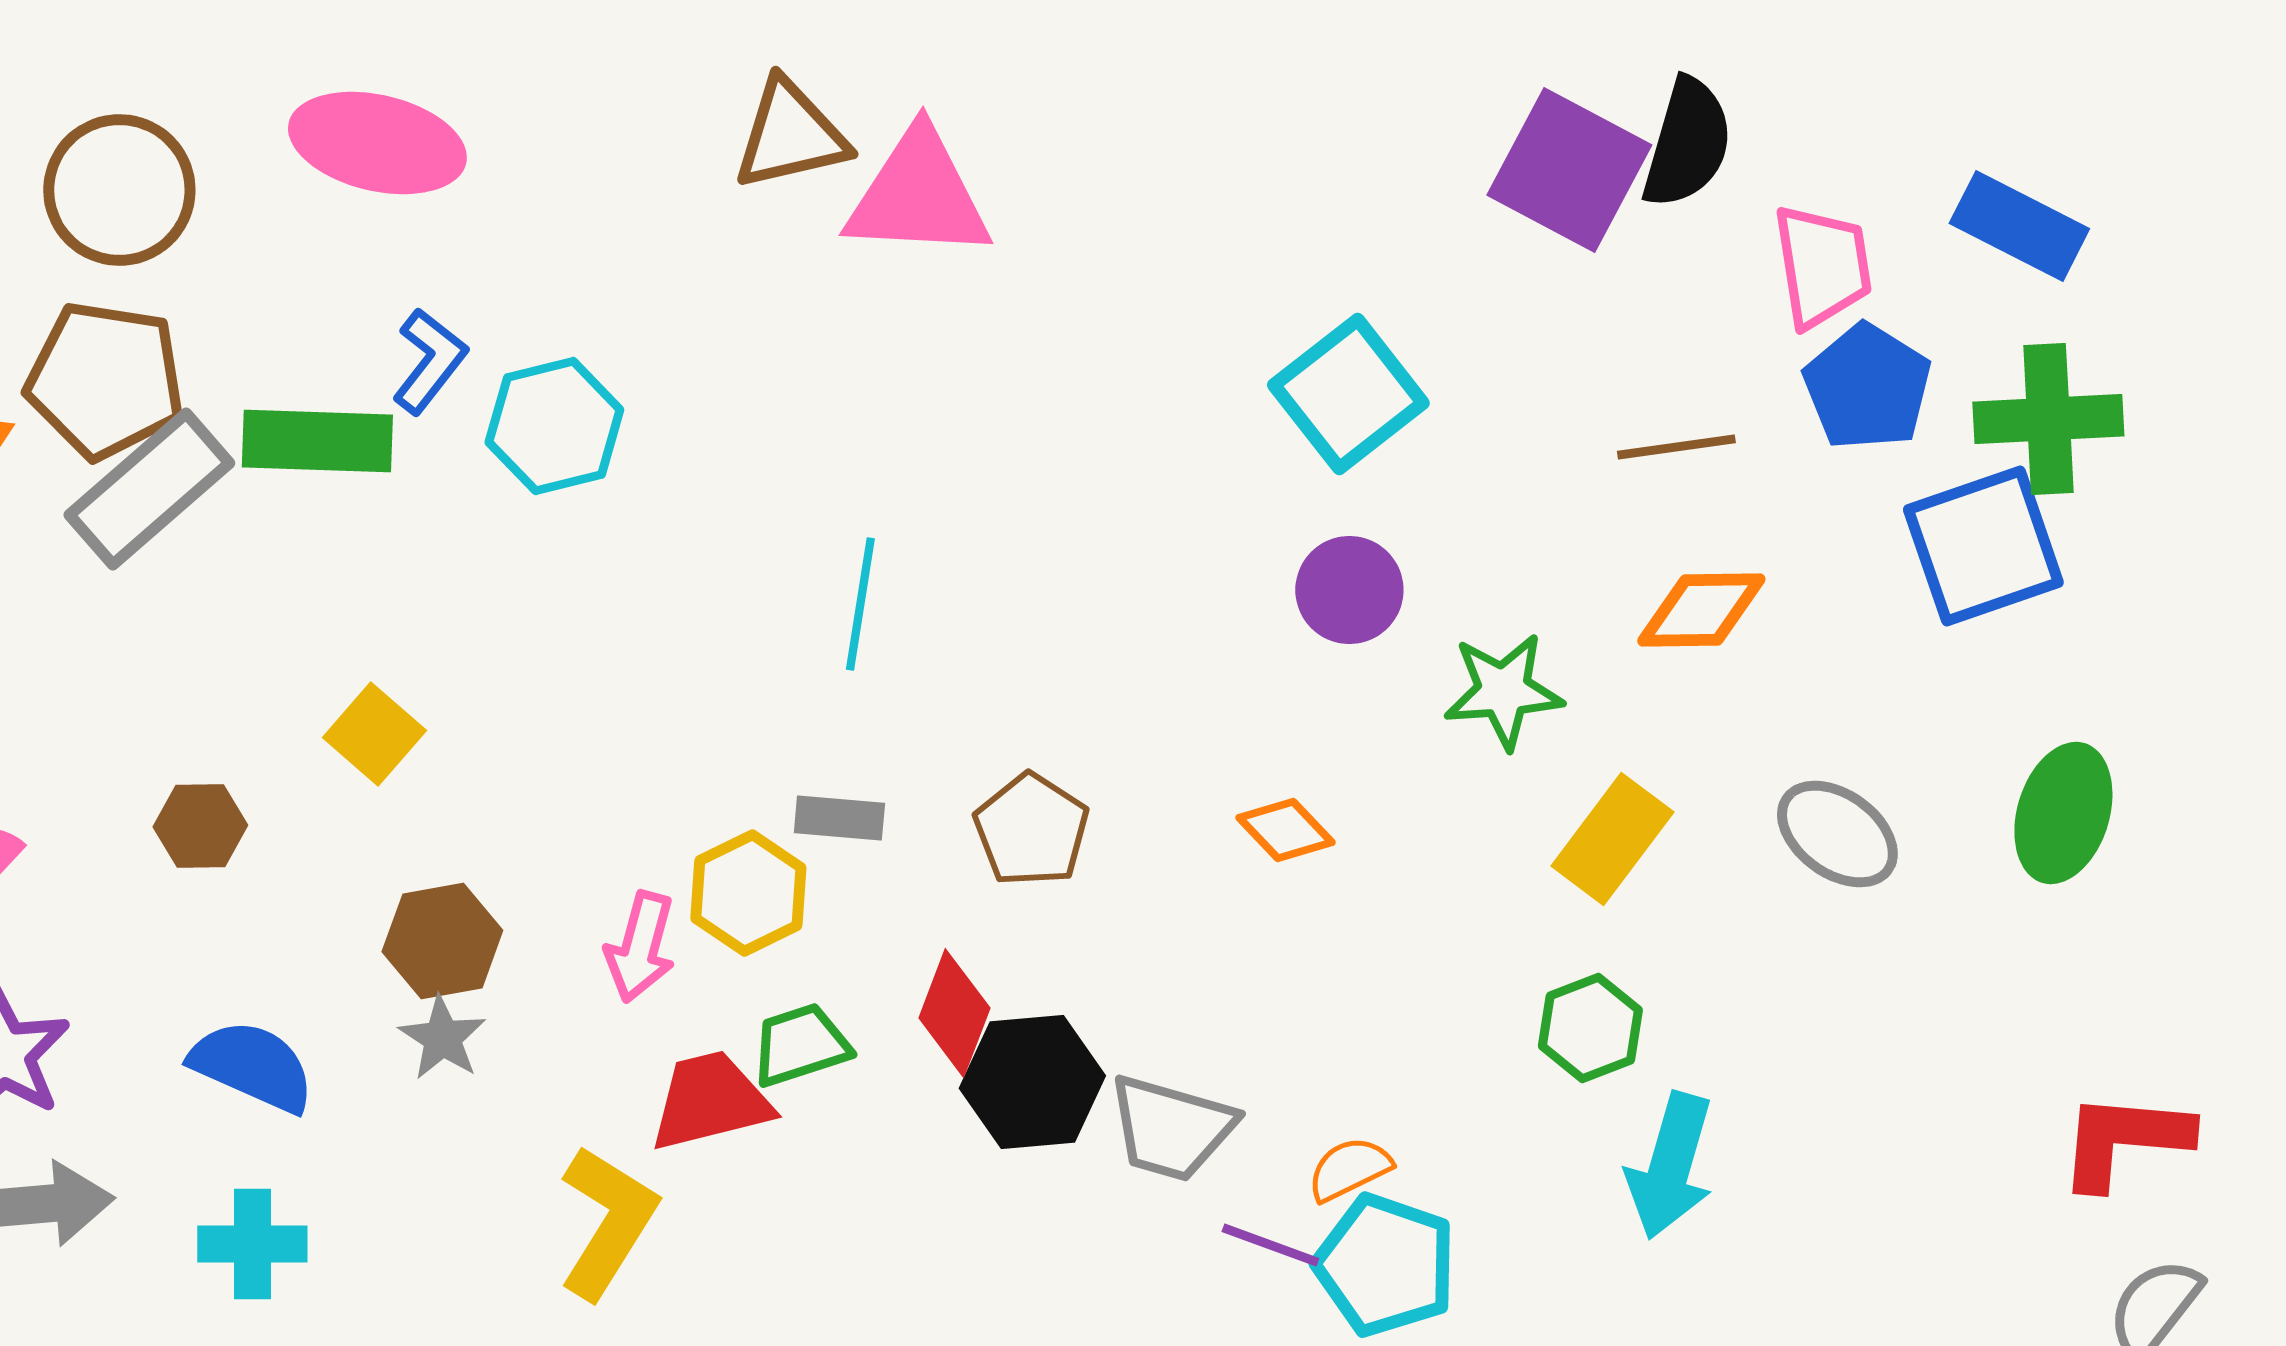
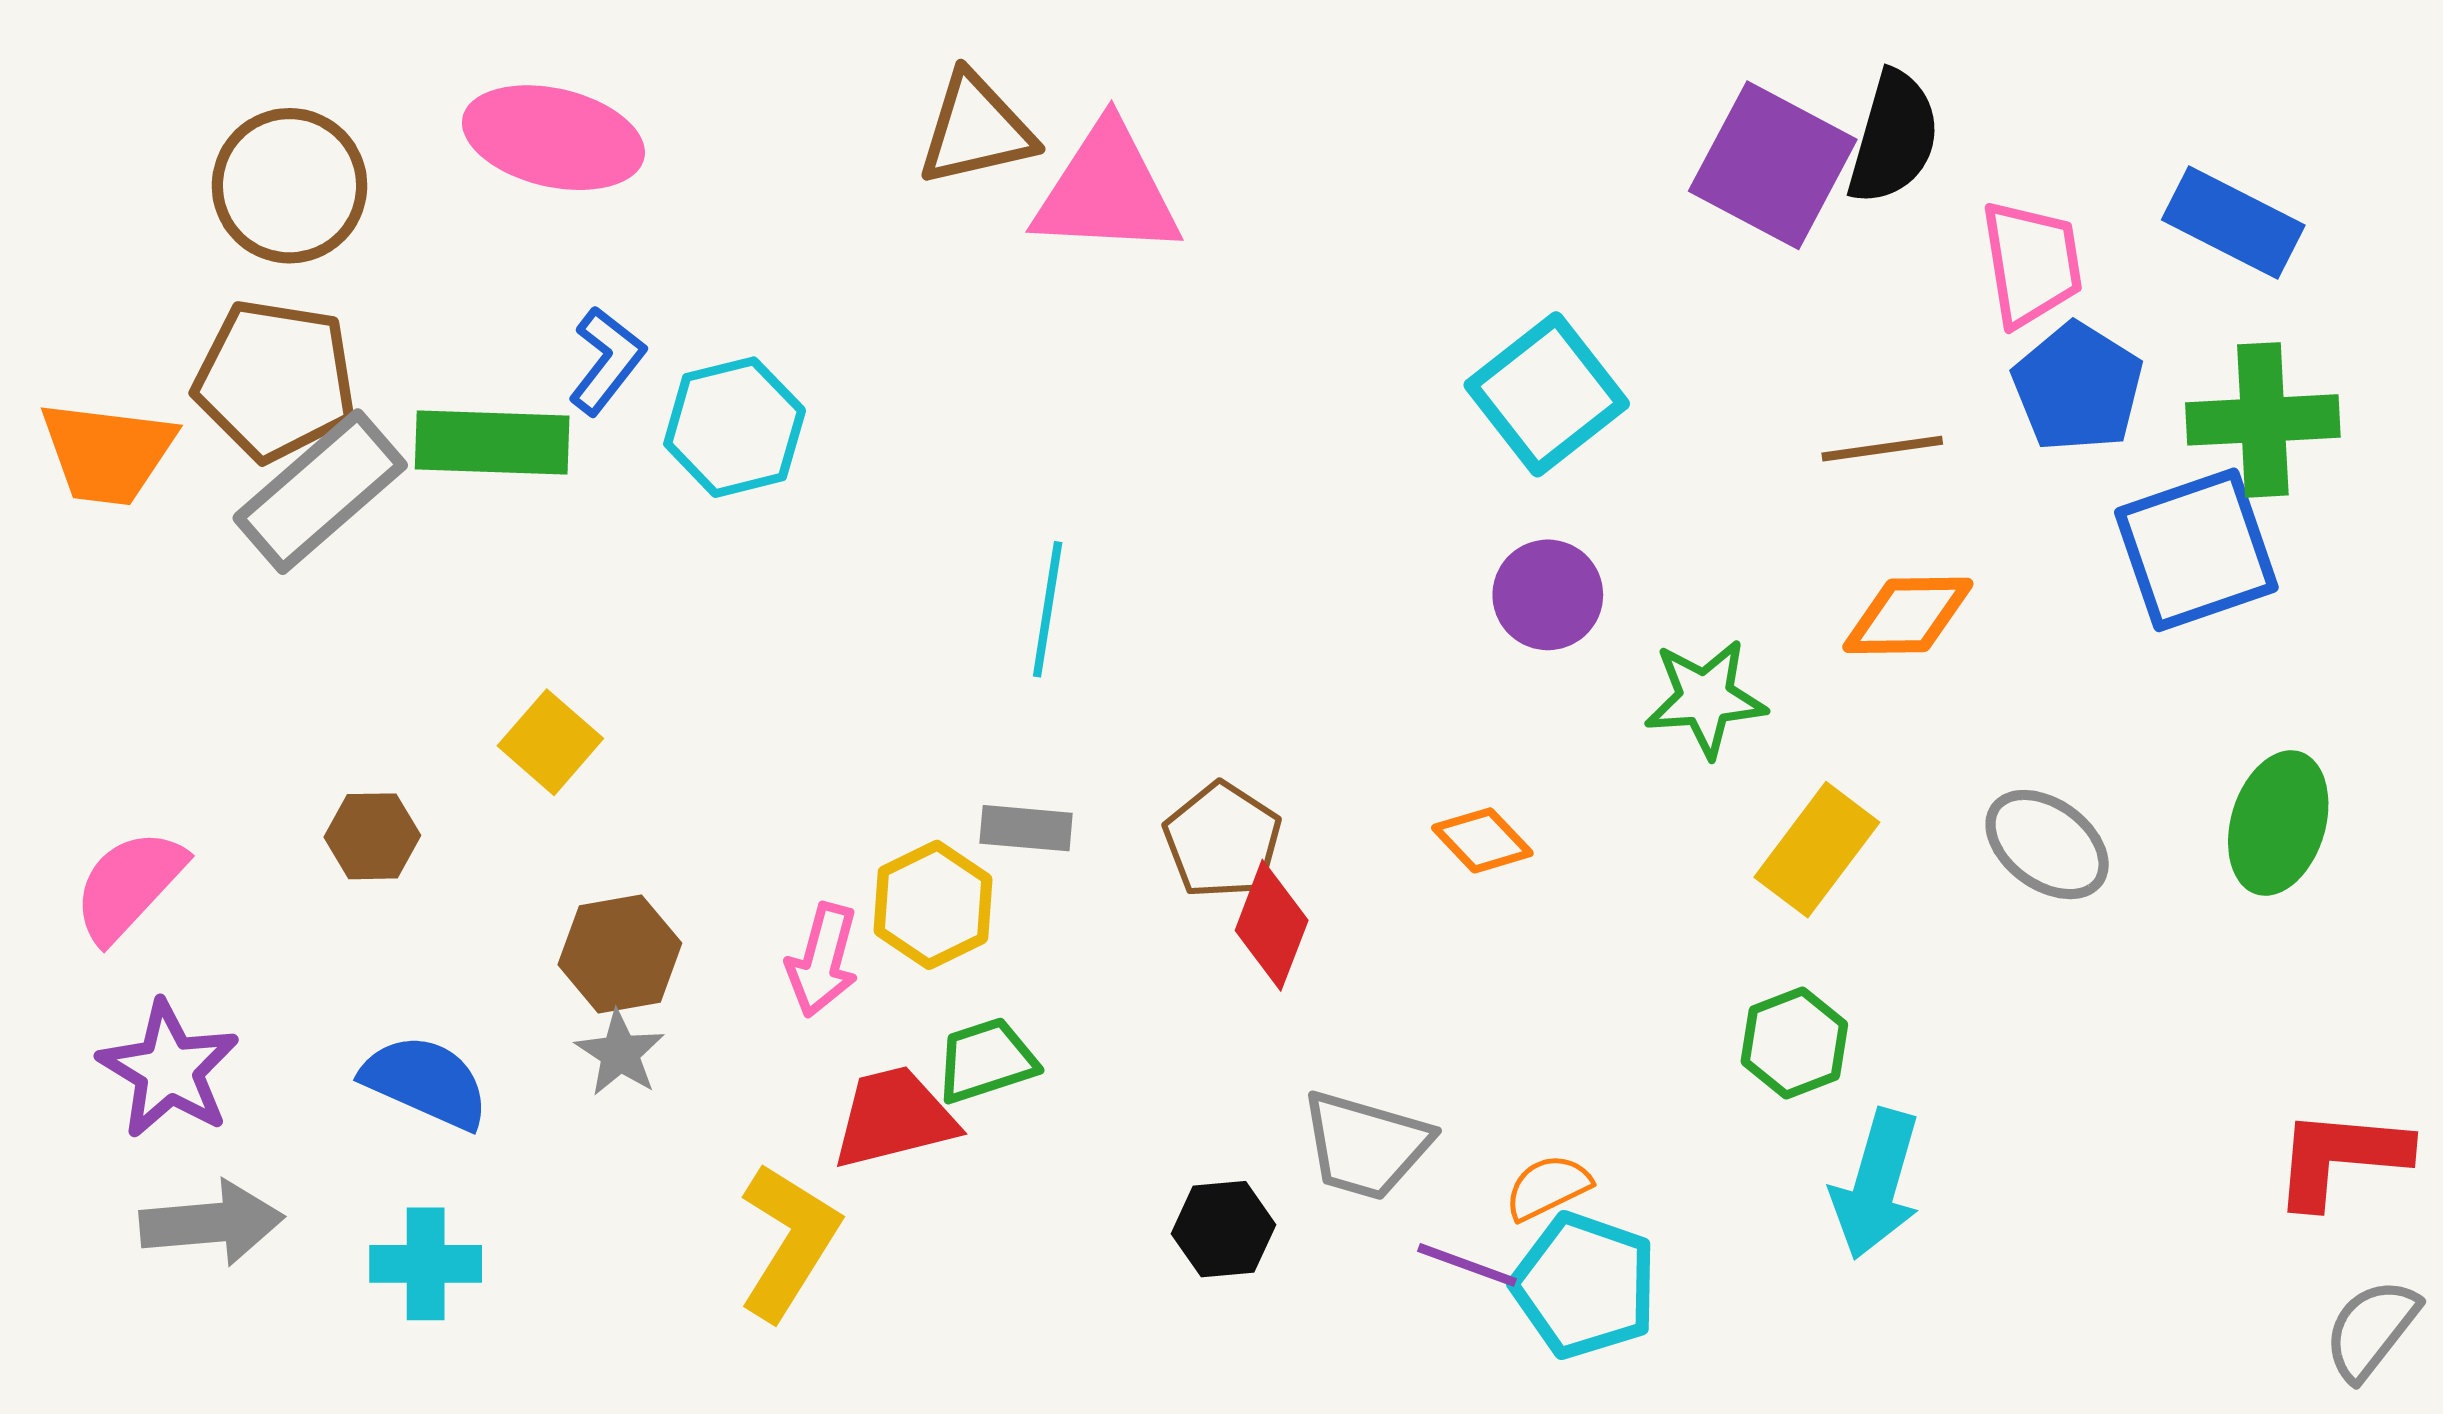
red diamond: (954, 1013) -> (1272, 925), moved
black hexagon: (1032, 1082) -> (1224, 1229), moved, size x0.7

